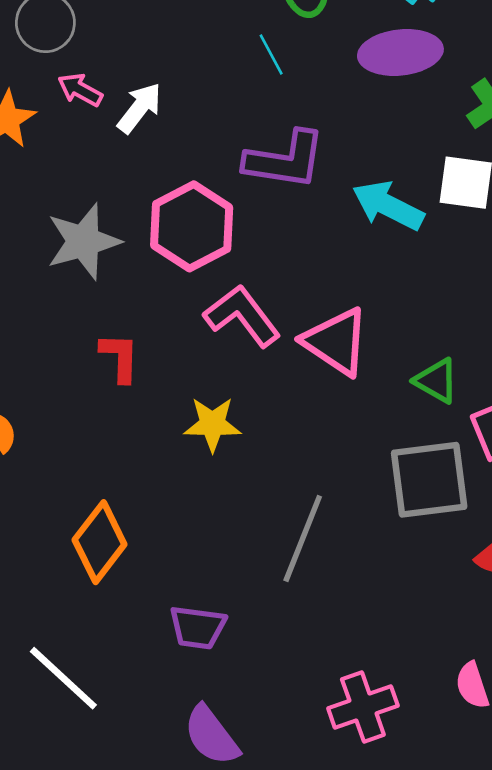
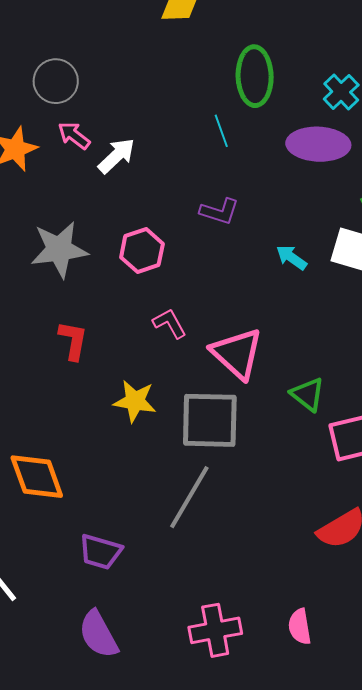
purple L-shape: (285, 160) -> (219, 211), size x0.6
cyan arrow: (388, 206) -> (292, 257), size x0.6
pink hexagon: (192, 226) -> (142, 251), size x0.7
pink L-shape: (242, 316) -> (170, 323), size x0.6
gray square: (429, 480) -> (210, 420), moved
orange diamond: (100, 542) -> (37, 477), turned -66

